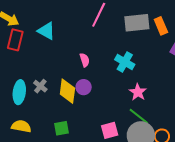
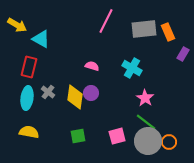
cyan triangle: (46, 31) -> (41, 39), moved
red rectangle: (15, 40) -> (29, 67), moved
pink semicircle: (85, 60) -> (92, 66), turned -56
green square: (61, 128) -> (78, 136), moved

